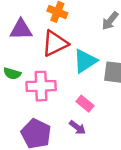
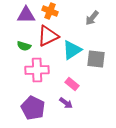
purple triangle: (21, 30) -> (26, 15), moved
green semicircle: (12, 73) -> (24, 46), moved

